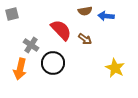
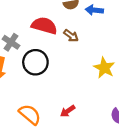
red semicircle: (61, 30) -> (44, 26), turned -30

